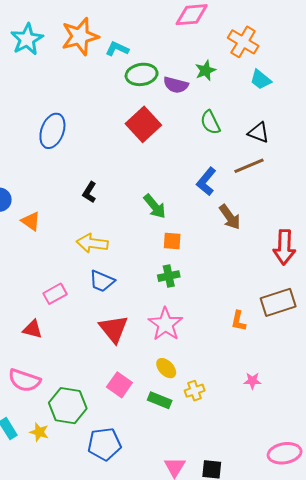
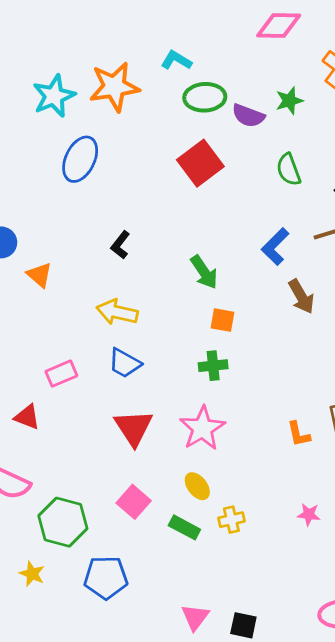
orange star: (80, 36) -> (114, 87), moved
cyan star: (27, 39) -> (54, 96), moved
orange L-shape: (238, 321) -> (299, 434), turned -30
yellow star: (39, 432) -> (32, 574), moved

